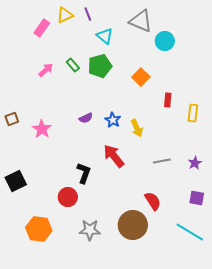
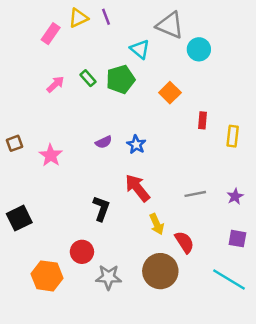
cyan triangle: (105, 36) -> (140, 49), moved
yellow arrow: (137, 128) -> (157, 224), moved
red circle: (68, 197) -> (82, 252), moved

